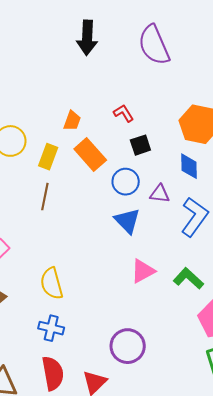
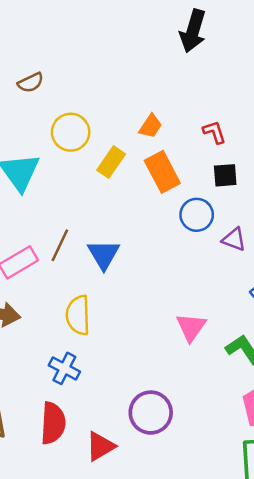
brown line: (45, 197) -> (60, 245), moved
blue triangle: (127, 221) -> (104, 254), moved
pink triangle: (143, 271) -> (191, 327), turned -40

